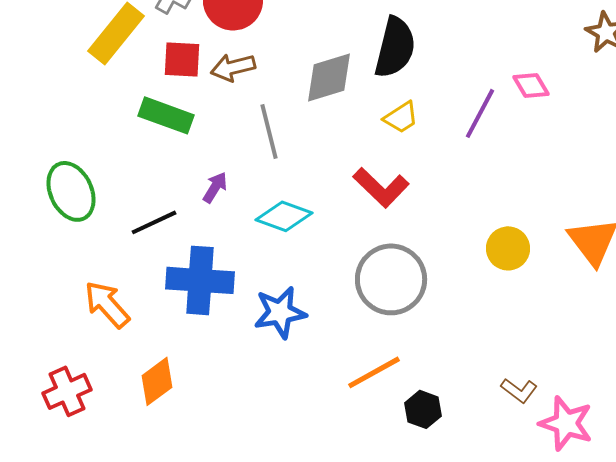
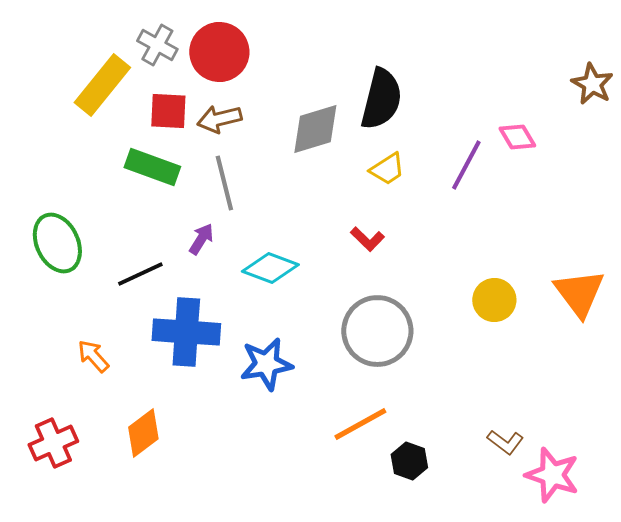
gray line: (269, 131) -> (224, 183), moved
red L-shape: (381, 187) -> (367, 239), size x0.6
orange arrow: (107, 304) -> (93, 356), size x0.7

